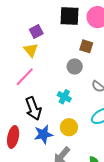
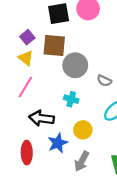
brown square: (86, 46) -> (54, 45), moved, size x1.6
gray circle: (75, 66) -> (75, 65), size x1.5
black arrow: (33, 108) -> (41, 118), turned 130

